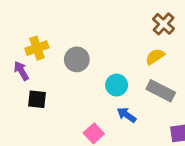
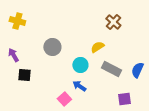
yellow cross: (37, 48) -> (17, 21), moved, turned 35
yellow semicircle: (155, 57) -> (97, 47), moved
blue arrow: (127, 115) -> (79, 86), moved

